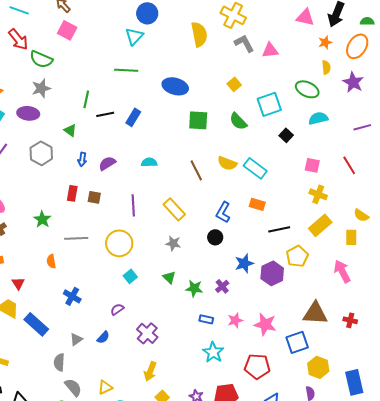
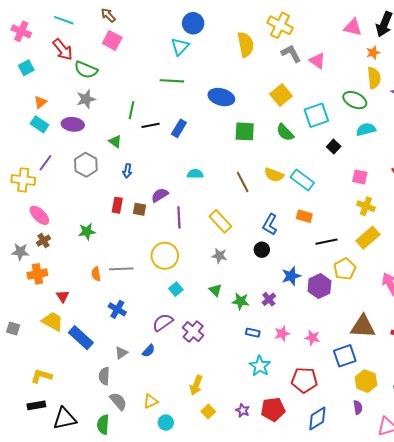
pink triangle: (270, 50) -> (317, 61), turned 42
yellow semicircle: (326, 67) -> (374, 78), size x1.5
yellow square: (234, 84) -> (281, 95), size x1.5
purple semicircle: (107, 163) -> (160, 195), moved
green star: (42, 219) -> (87, 231), turned 30
gray line: (76, 238) -> (121, 269), moved
purple semicircle: (117, 309) -> (163, 322), size x1.5
pink star: (265, 324) -> (312, 338), size x0.7
purple cross: (147, 333) -> (193, 332), moved

